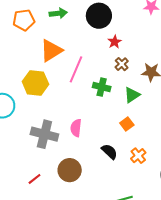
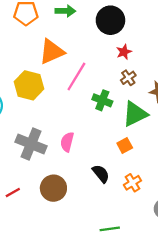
green triangle: (132, 95) -> (135, 114), size x1.4

